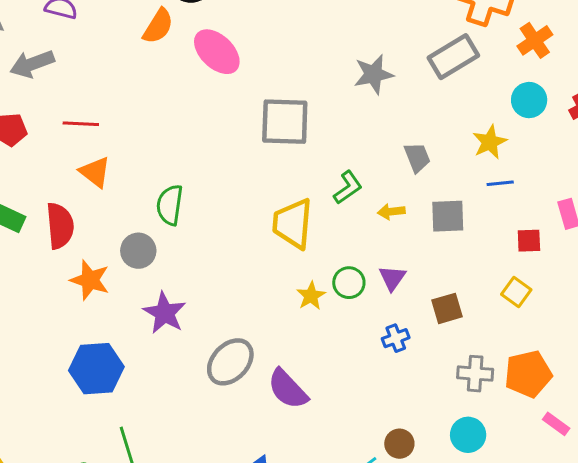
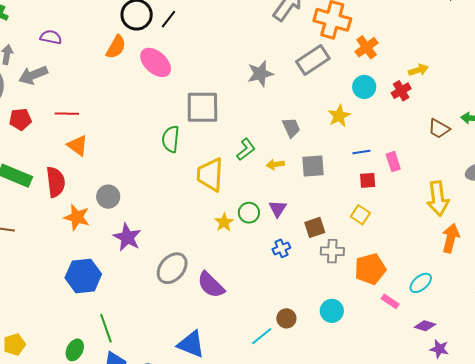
blue line: (500, 183) -> (361, 152), moved
green semicircle: (170, 205) -> (171, 139), moved
gray cross: (475, 374) -> (332, 251), moved

